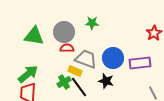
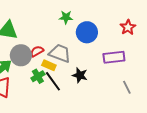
gray circle: (64, 32) -> (21, 55), moved
red semicircle: (67, 48) -> (37, 51), moved, turned -32
blue circle: (113, 58) -> (87, 32), moved

